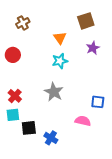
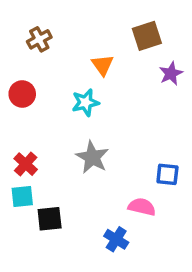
purple star: (93, 48) -> (171, 73), moved
cyan star: (60, 61) -> (85, 103), moved
blue cross: (51, 138) -> (116, 239), moved

